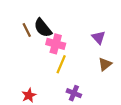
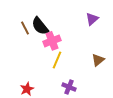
purple triangle: (99, 37) -> (92, 19), moved, turned 32
pink cross: (56, 44) -> (52, 41), turned -36

